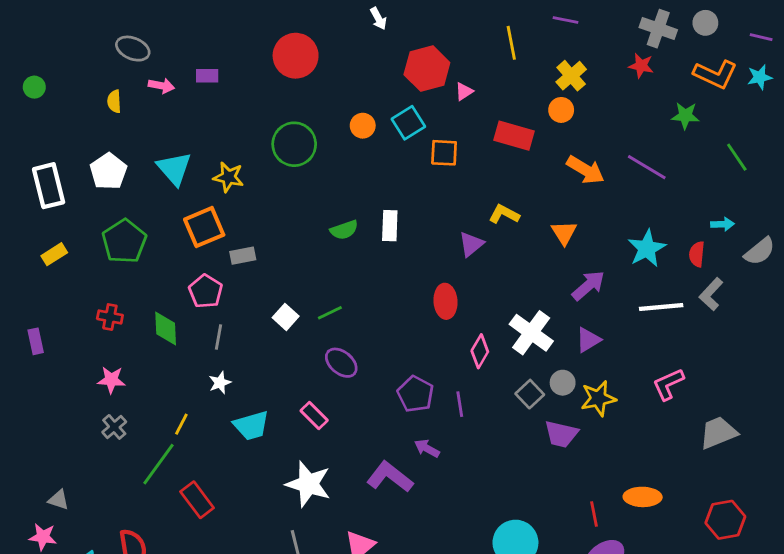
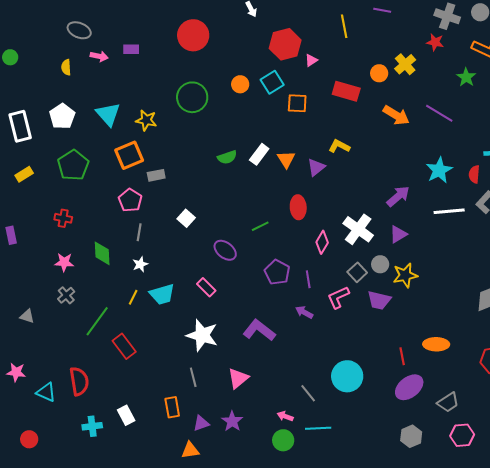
yellow cross: (571, 76) -> (405, 64), moved
green star: (685, 116) -> (466, 77), turned 30
white rectangle: (390, 226) -> (259, 154), turned 35
orange triangle: (564, 233) -> (286, 159), moved
green line: (330, 313) -> (260, 226), moved
green diamond: (166, 328) -> (102, 253), moved
pink L-shape: (668, 384) -> (338, 297), moved
yellow line: (181, 424) -> (133, 297), moved
purple arrow: (427, 448) -> (304, 312), moved
gray triangle: (59, 500) -> (27, 316), moved

